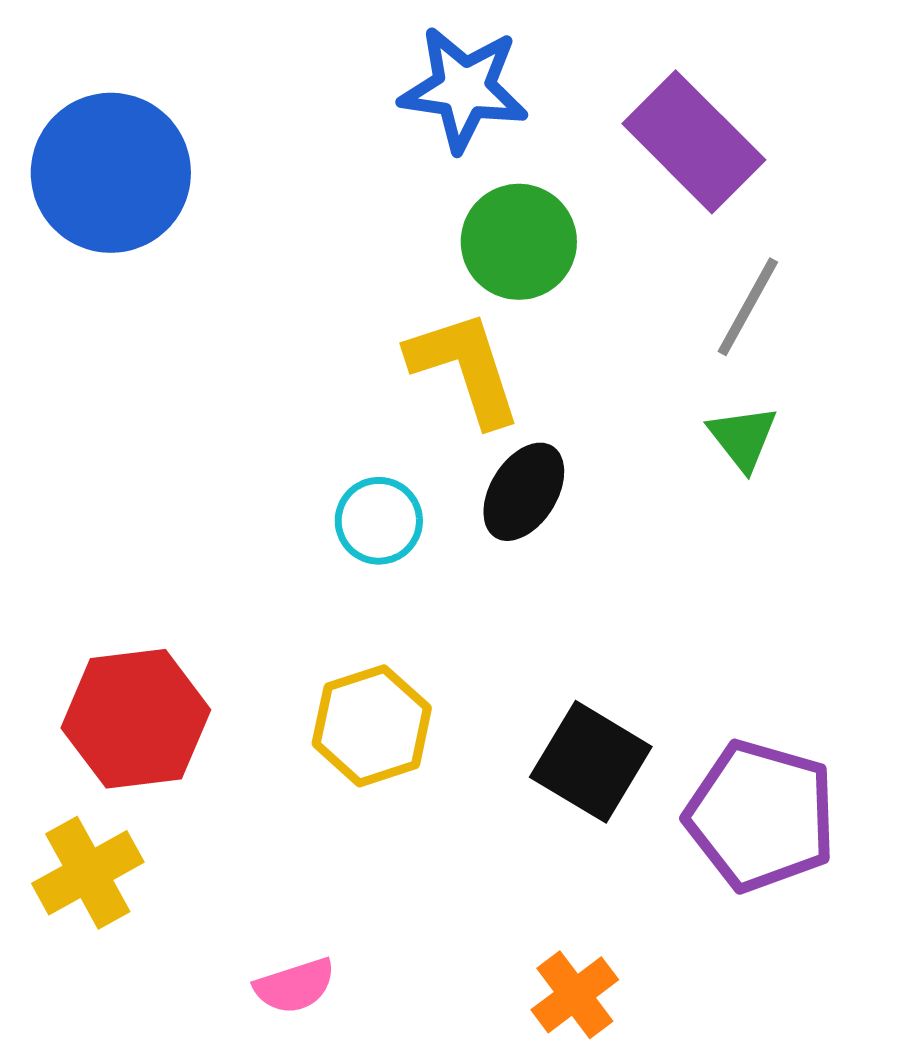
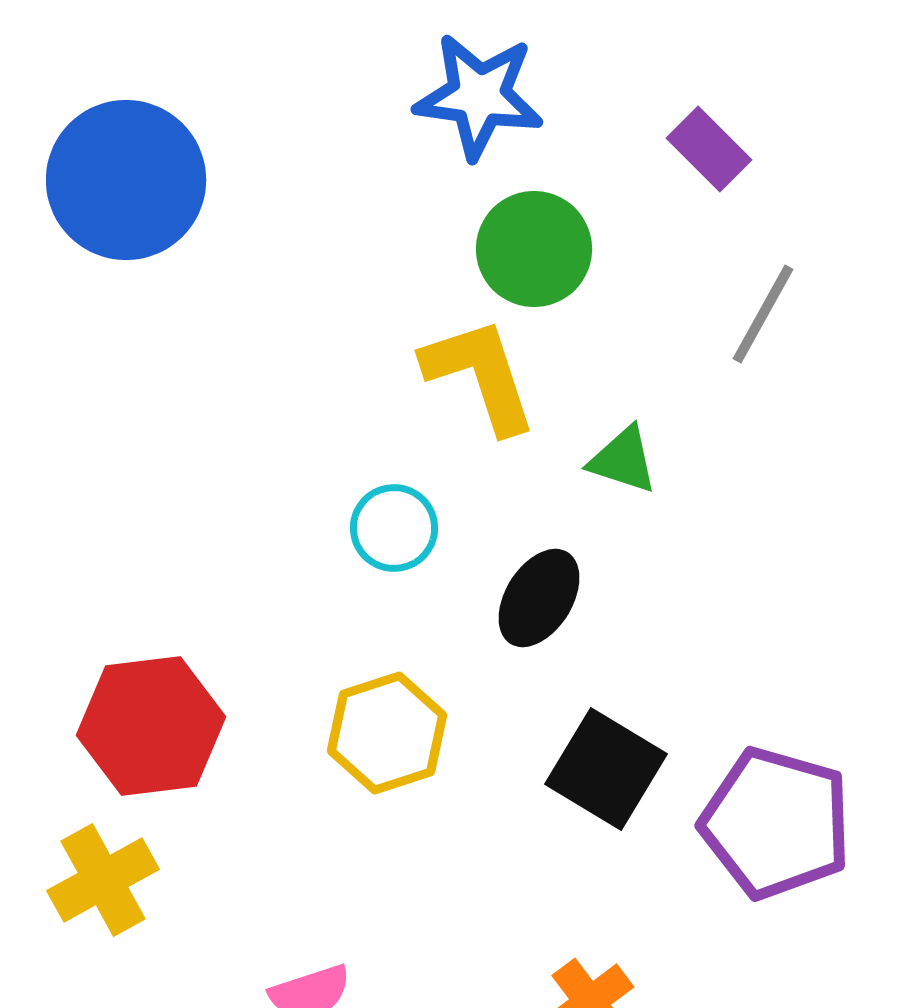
purple rectangle: (694, 142) -> (709, 149), size x0.6
green triangle: (743, 438) -> (623, 460), moved, turned -34
black ellipse: (524, 492) -> (539, 598), moved

